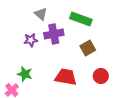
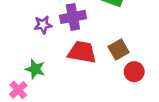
brown square: (88, 48) -> (119, 50), moved
red trapezoid: (66, 77) -> (82, 52), moved

